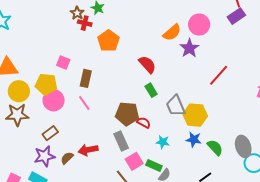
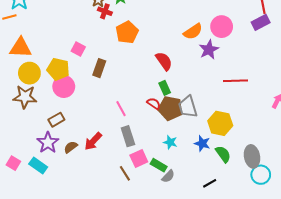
red line: (219, 75) -> (235, 81), turned 40
pink line: (84, 103) -> (121, 109), moved
brown pentagon: (127, 114) -> (170, 108), moved
yellow hexagon: (195, 115) -> (220, 123), moved
red semicircle: (144, 123) -> (154, 104), moved
red arrow: (88, 150) -> (93, 141), turned -42
purple star: (44, 156) -> (48, 143), turned -30

